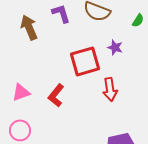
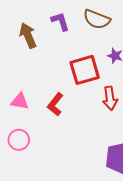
pink triangle: (21, 92) -> (20, 101), turned 30

